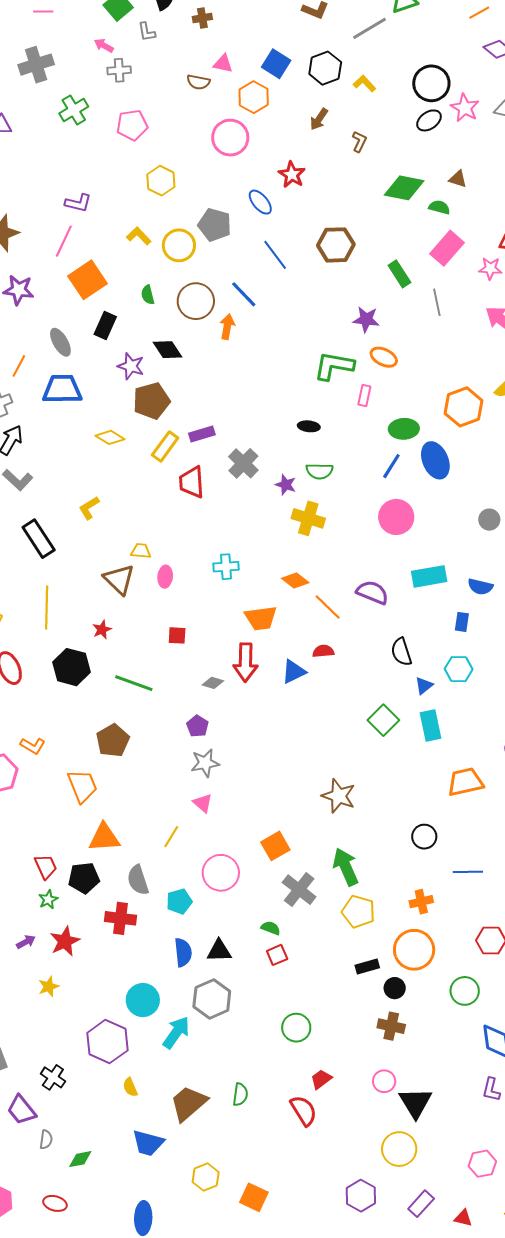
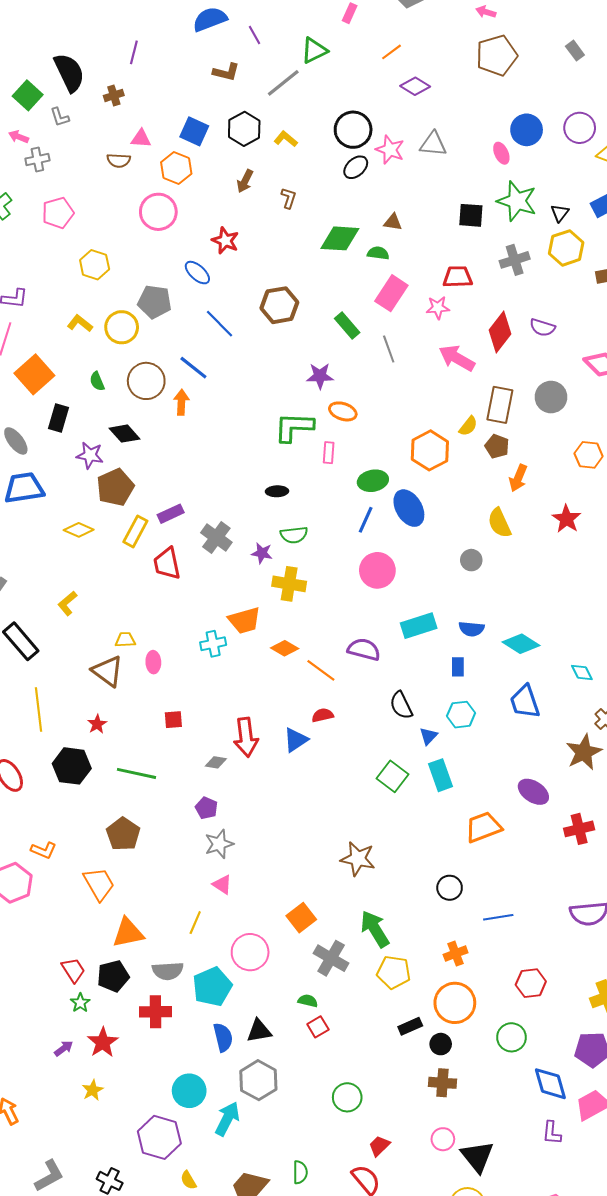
orange trapezoid: (261, 618) -> (244, 620), moved
gray semicircle: (138, 880) -> (168, 971), turned -68
cyan pentagon: (179, 901) -> (212, 987), size x1.5

